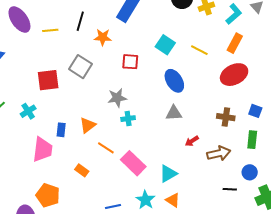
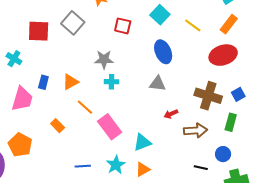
cyan cross: (28, 111) -> (14, 59), turned -35
blue square: (255, 111) -> (238, 94), turned 32
brown cross: (226, 117) -> (208, 96), size x1.5
orange triangle: (173, 200) -> (143, 169), turned 49

